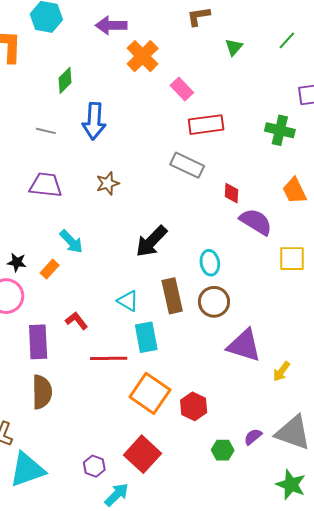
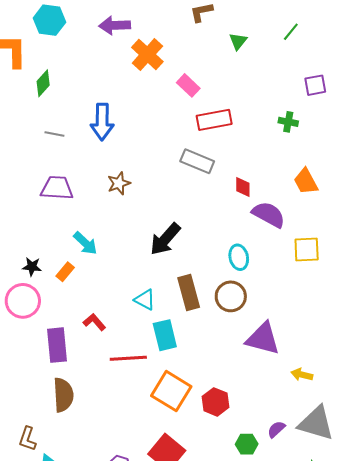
green diamond: (65, 80) -> (43, 83), moved
green cross: (280, 130) -> (288, 122), size x0.7
cyan ellipse: (210, 263) -> (239, 257), moved
yellow arrow: (281, 371) -> (302, 375), moved, turned 70

